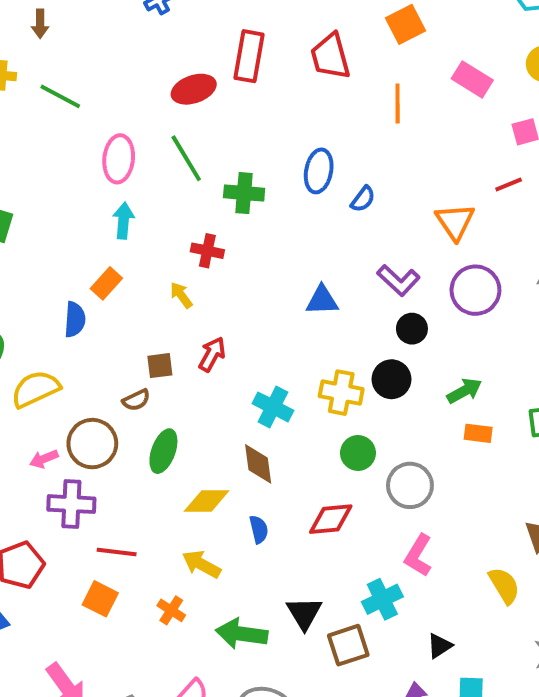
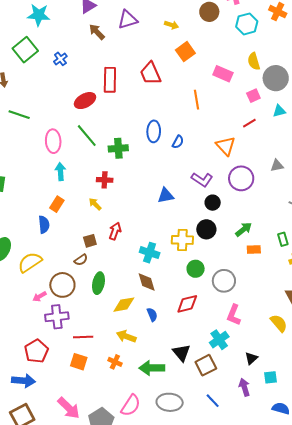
orange line: (398, 103) -> (197, 100), moved

